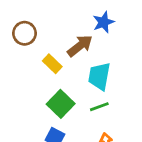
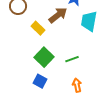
cyan trapezoid: (99, 76) -> (89, 21), moved

